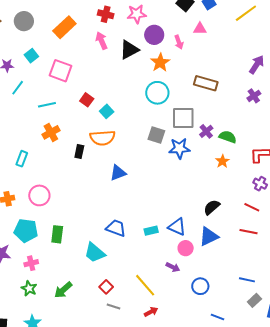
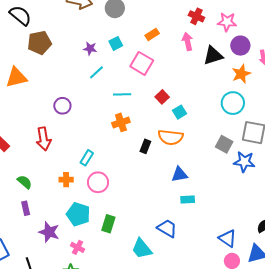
orange rectangle: (64, 27) -> (152, 34), moved, size x0.6
cyan rectangle: (22, 159) -> (87, 158), moved
cyan rectangle: (151, 231) -> (188, 200), moved
pink cross: (31, 263) -> (77, 247), turned 32

